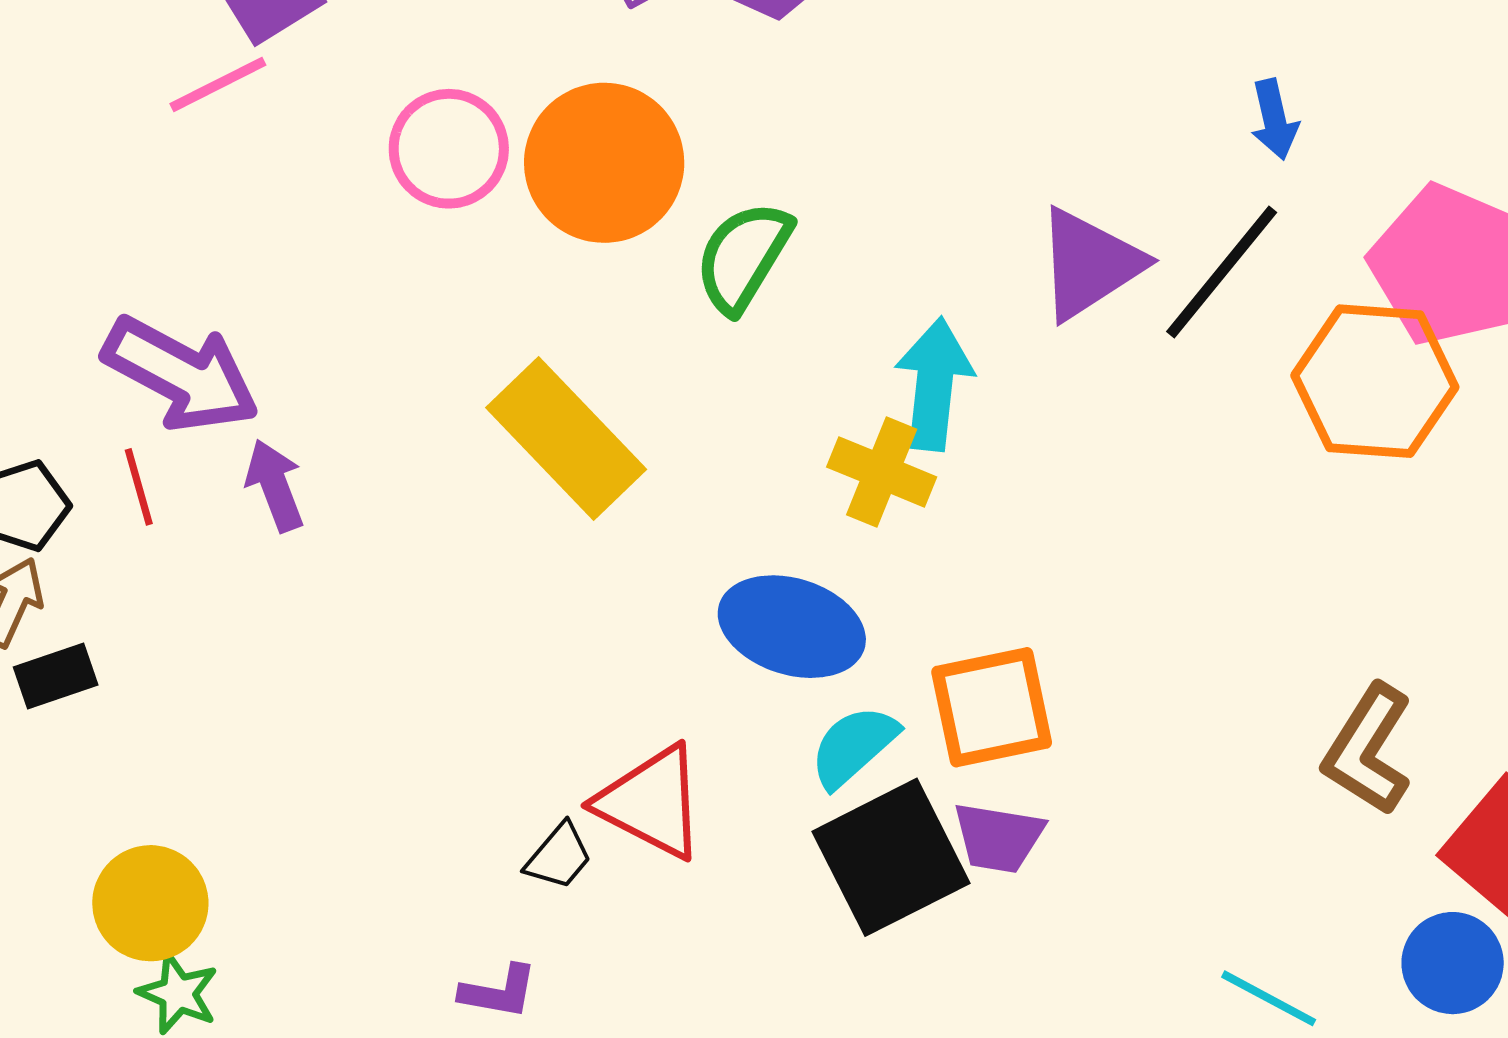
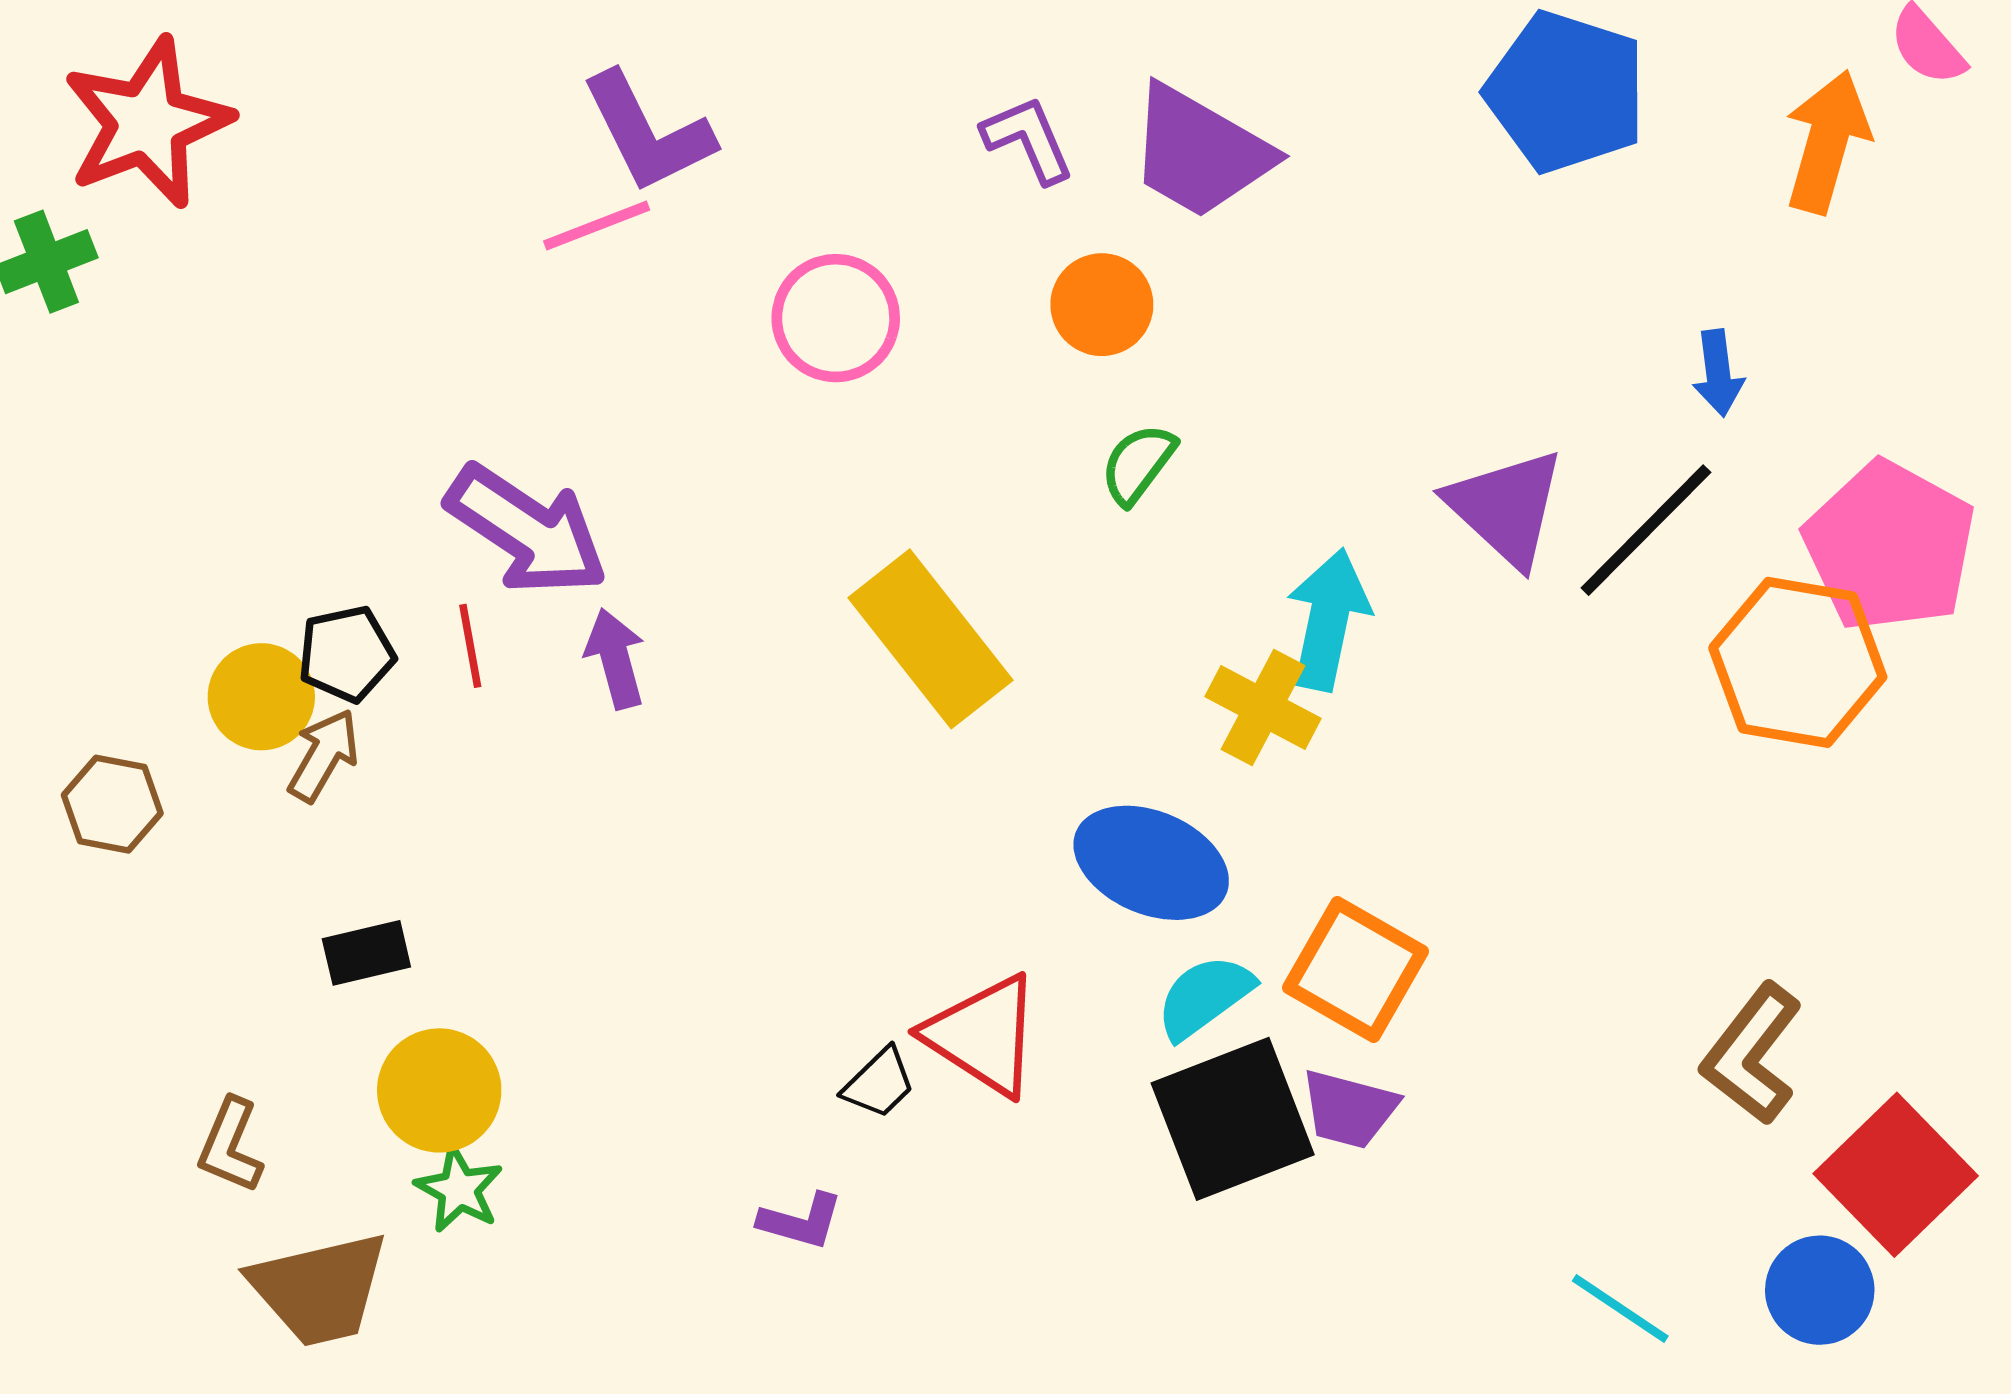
orange circle: (604, 163) -> (1102, 305), moved, size x0.6
green semicircle: (743, 257) -> (1138, 464), size x0.7
purple triangle: (1089, 264) -> (1506, 508), turned -50
black rectangle: (56, 676) -> (366, 953), moved
orange square: (992, 707) -> (1356, 970), turned 36

